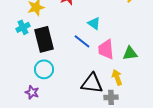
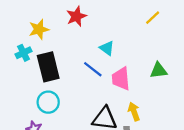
green triangle: (130, 53) -> (159, 70), moved

